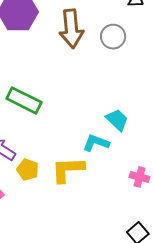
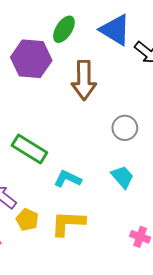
gray circle: (113, 37) -> (125, 128), moved
cyan L-shape: (96, 143) -> (68, 179), moved

